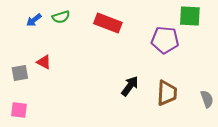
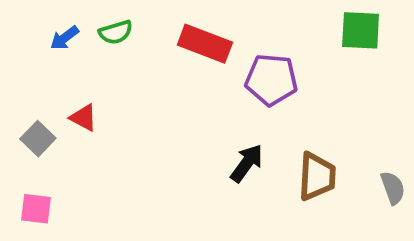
purple pentagon: (165, 40) -> (271, 80), moved
gray square: (20, 73) -> (38, 139), turned -36

